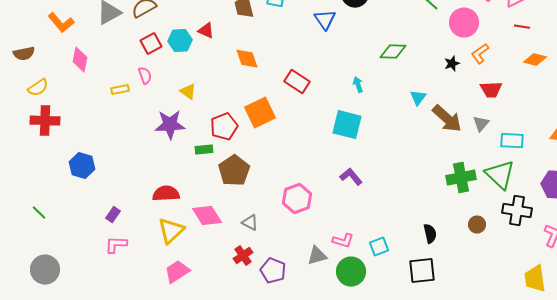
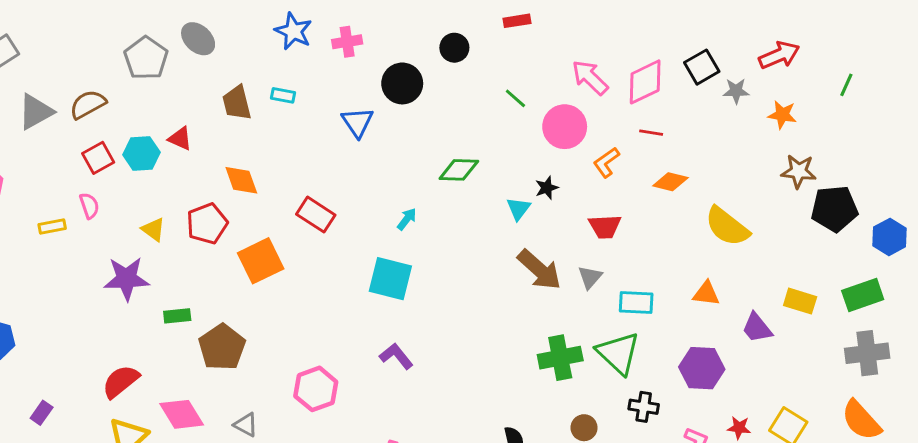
orange L-shape: (480, 54) -> (606, 162), moved
cyan arrow: (358, 85) -> (407, 219), turned 56
cyan triangle: (418, 98) -> (518, 209), moved
red pentagon: (224, 127) -> (207, 224), moved
red semicircle: (166, 194) -> (121, 381), turned -36
black cross: (517, 211) -> (644, 407), size x0.7

